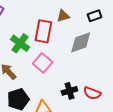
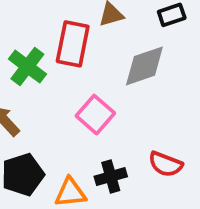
pink square: (43, 63) -> (95, 115), moved
black cross: (69, 91) -> (111, 177), moved

